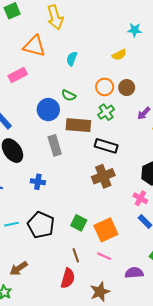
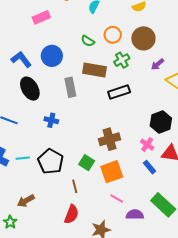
orange circle: (105, 87) -> (113, 35), moved
brown circle: (127, 88) -> (143, 38), size x1.5
blue circle: (48, 110) -> (52, 56), moved
black rectangle: (106, 146) -> (119, 92), turned -40
brown cross: (103, 176) -> (110, 139), moved
brown line: (76, 255) -> (75, 186), moved
pink line: (104, 256) -> (117, 198), moved

